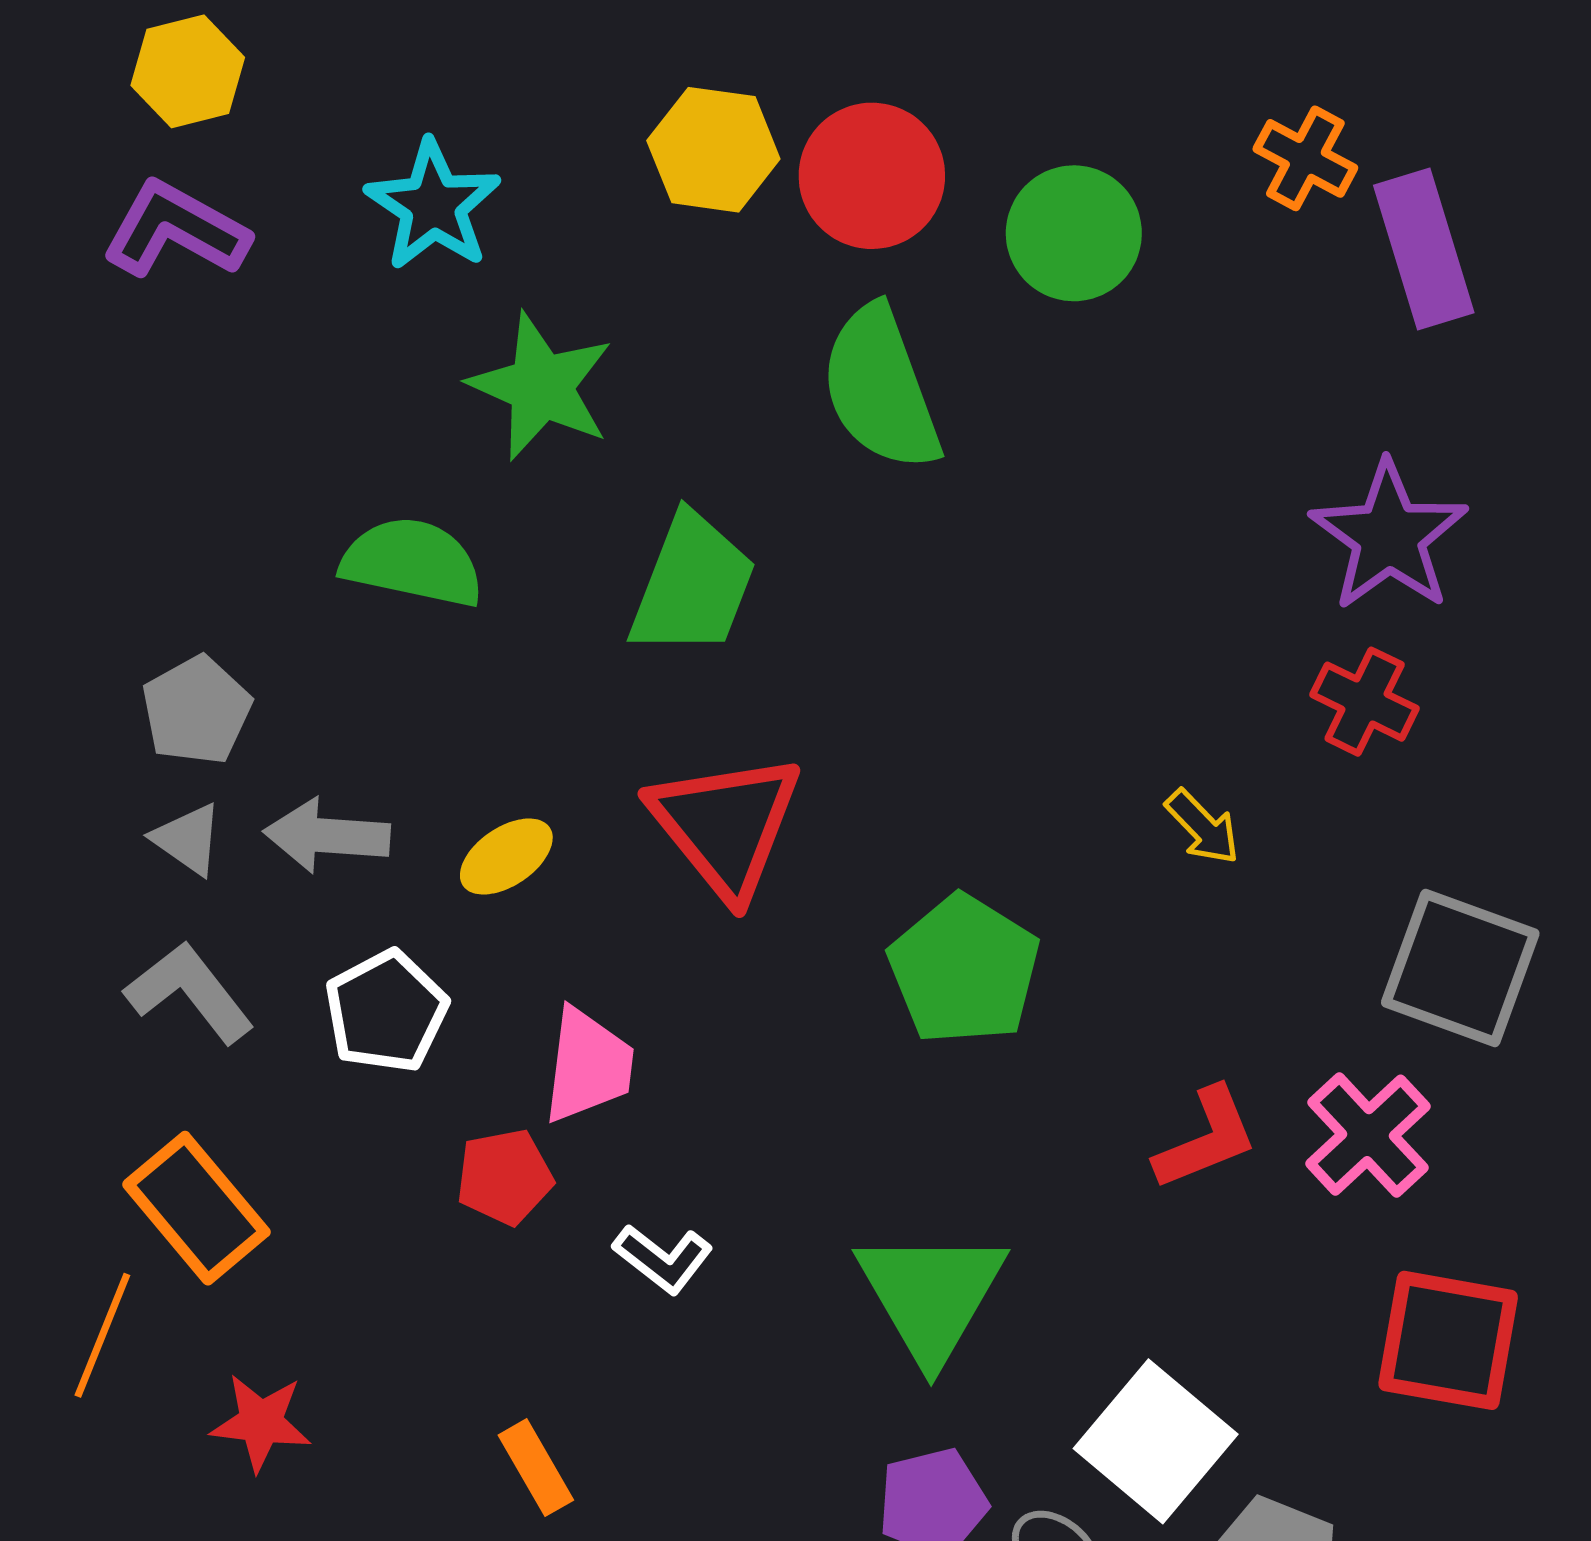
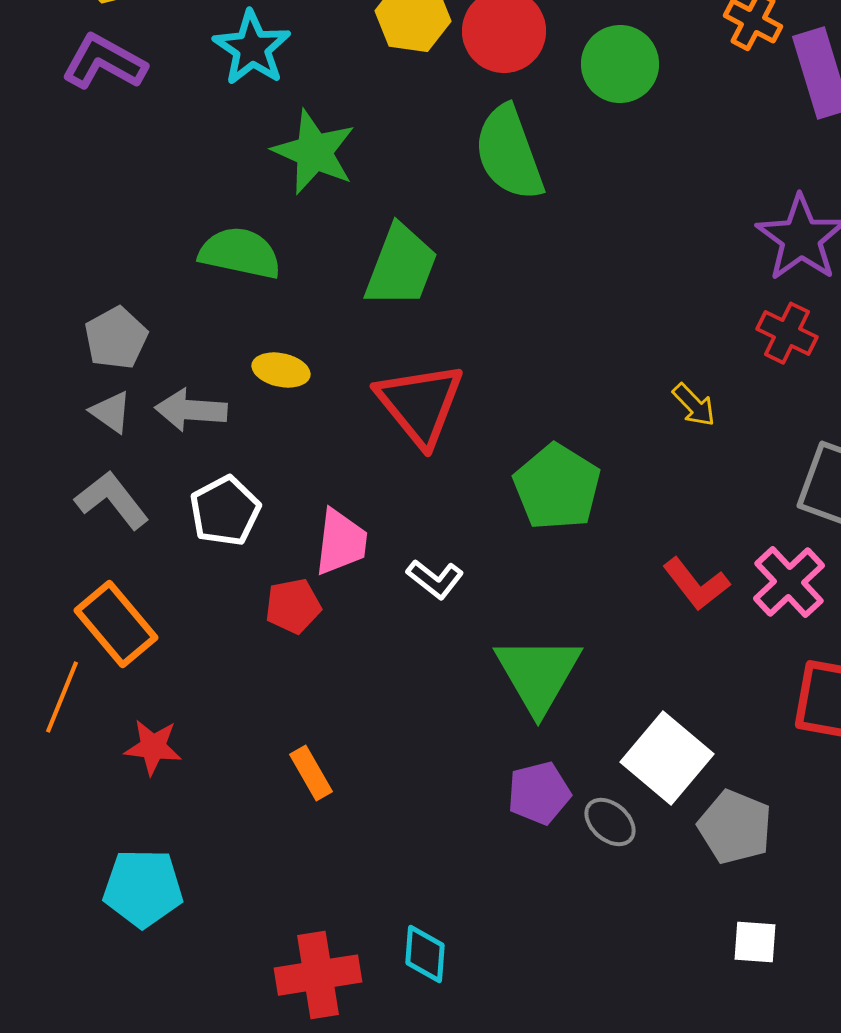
yellow ellipse: (506, 857) -> (281, 370), moved, turned 46
red L-shape: (1206, 1139) -> (696, 584), turned 74
white L-shape: (663, 1259) -> (435, 579), moved

